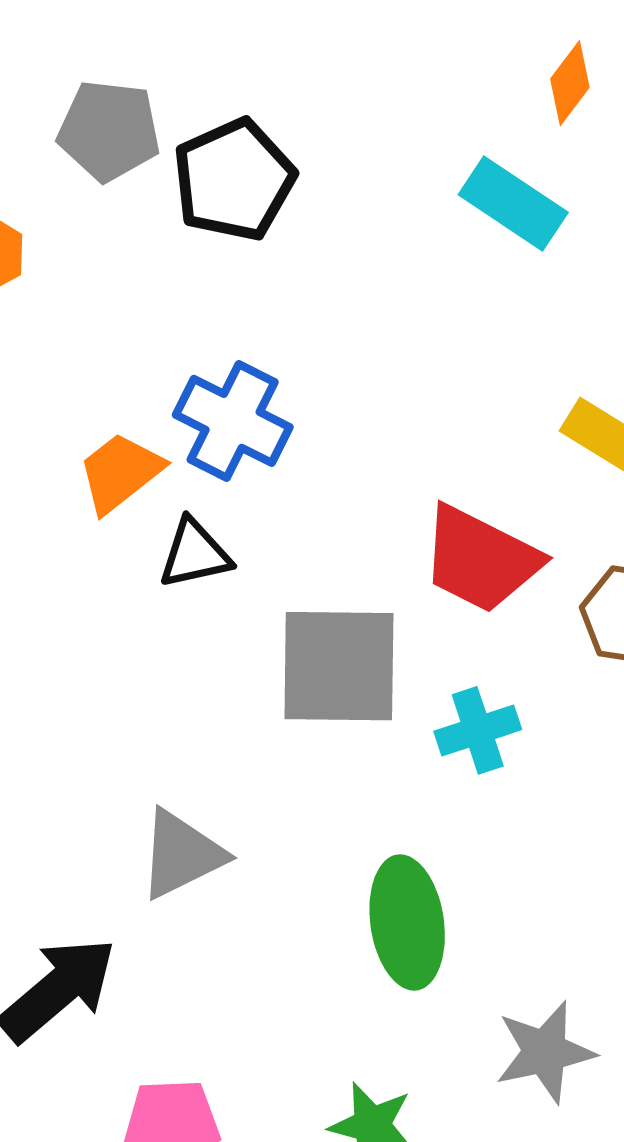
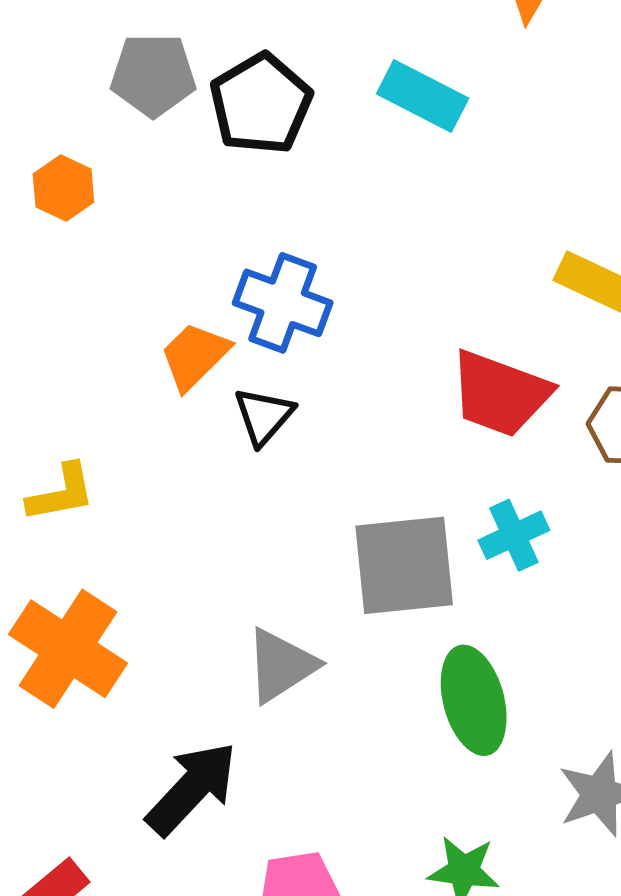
cyan rectangle: (513, 204) -> (423, 96), moved
black triangle: (195, 554) -> (264, 416), turned -30
gray square: (339, 666) -> (404, 565), moved

